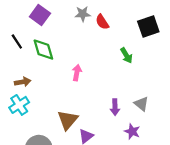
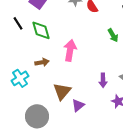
pink arrow: (77, 73) -> (70, 50), size x1.5
brown arrow: (23, 82) -> (42, 62), moved

